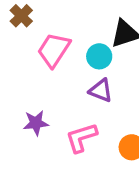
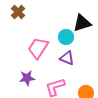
pink trapezoid: (54, 50) -> (38, 48), moved

